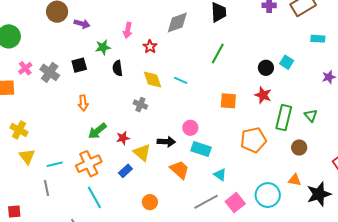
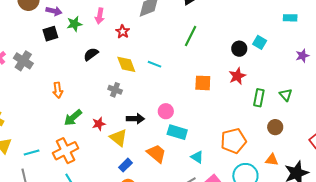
green star: (103, 47) -> (74, 24), moved
black square: (79, 65) -> (50, 34), moved
black semicircle: (118, 68) -> (91, 54), turned 63
red star: (263, 95) -> (237, 76), turned 30
green rectangle: (284, 118) -> (259, 98), size x0.7
orange pentagon: (253, 140) -> (234, 141), moved
black arrow: (166, 142) -> (135, 119), moved
blue rectangle: (125, 171) -> (126, 165), moved

